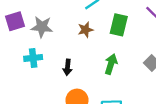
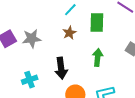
cyan cross: (33, 58) -> (30, 80), moved
black arrow: (67, 67) -> (61, 68), size x1.5

